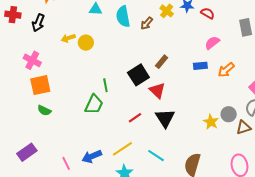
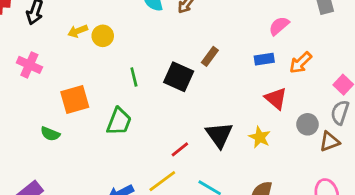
black square: (138, 75) -> (179, 77), turned -30
orange square: (40, 85) -> (75, 99), moved
green line: (105, 85) -> (134, 77), moved
red triangle: (157, 90) -> (276, 98), moved
red line: (135, 118) -> (180, 149), moved
yellow star: (211, 122) -> (260, 137), moved

